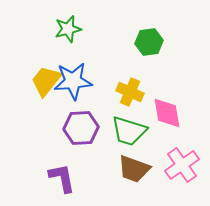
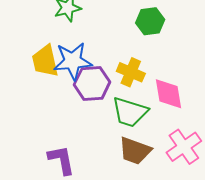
yellow trapezoid: (46, 81) -> (45, 61), turned -52
purple hexagon: (81, 128) -> (92, 83), moved

